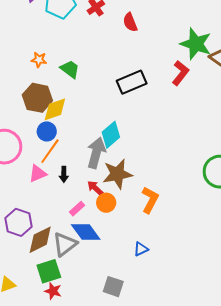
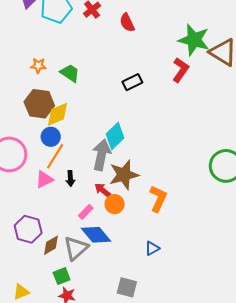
black rectangle: (132, 82) -> (132, 82), size x0.7
brown diamond: (40, 240) -> (51, 245), size x0.7
green square: (49, 271) -> (62, 276), size x0.7

